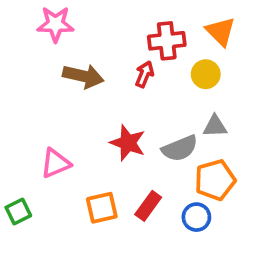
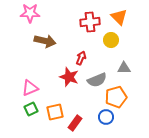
red arrow: (144, 74) -> (81, 58), moved
gray triangle: (215, 126) -> (124, 68), moved
red rectangle: (148, 206) -> (75, 123), moved
green square: (18, 211) -> (31, 109), moved

